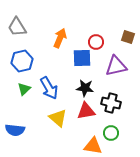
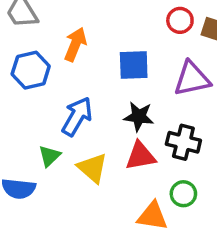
orange arrow: (60, 38) -> (75, 44), moved
red circle: (96, 42) -> (180, 20), moved
blue arrow: (49, 88) -> (77, 116), turned -120
green triangle: (24, 89) -> (50, 156), moved

